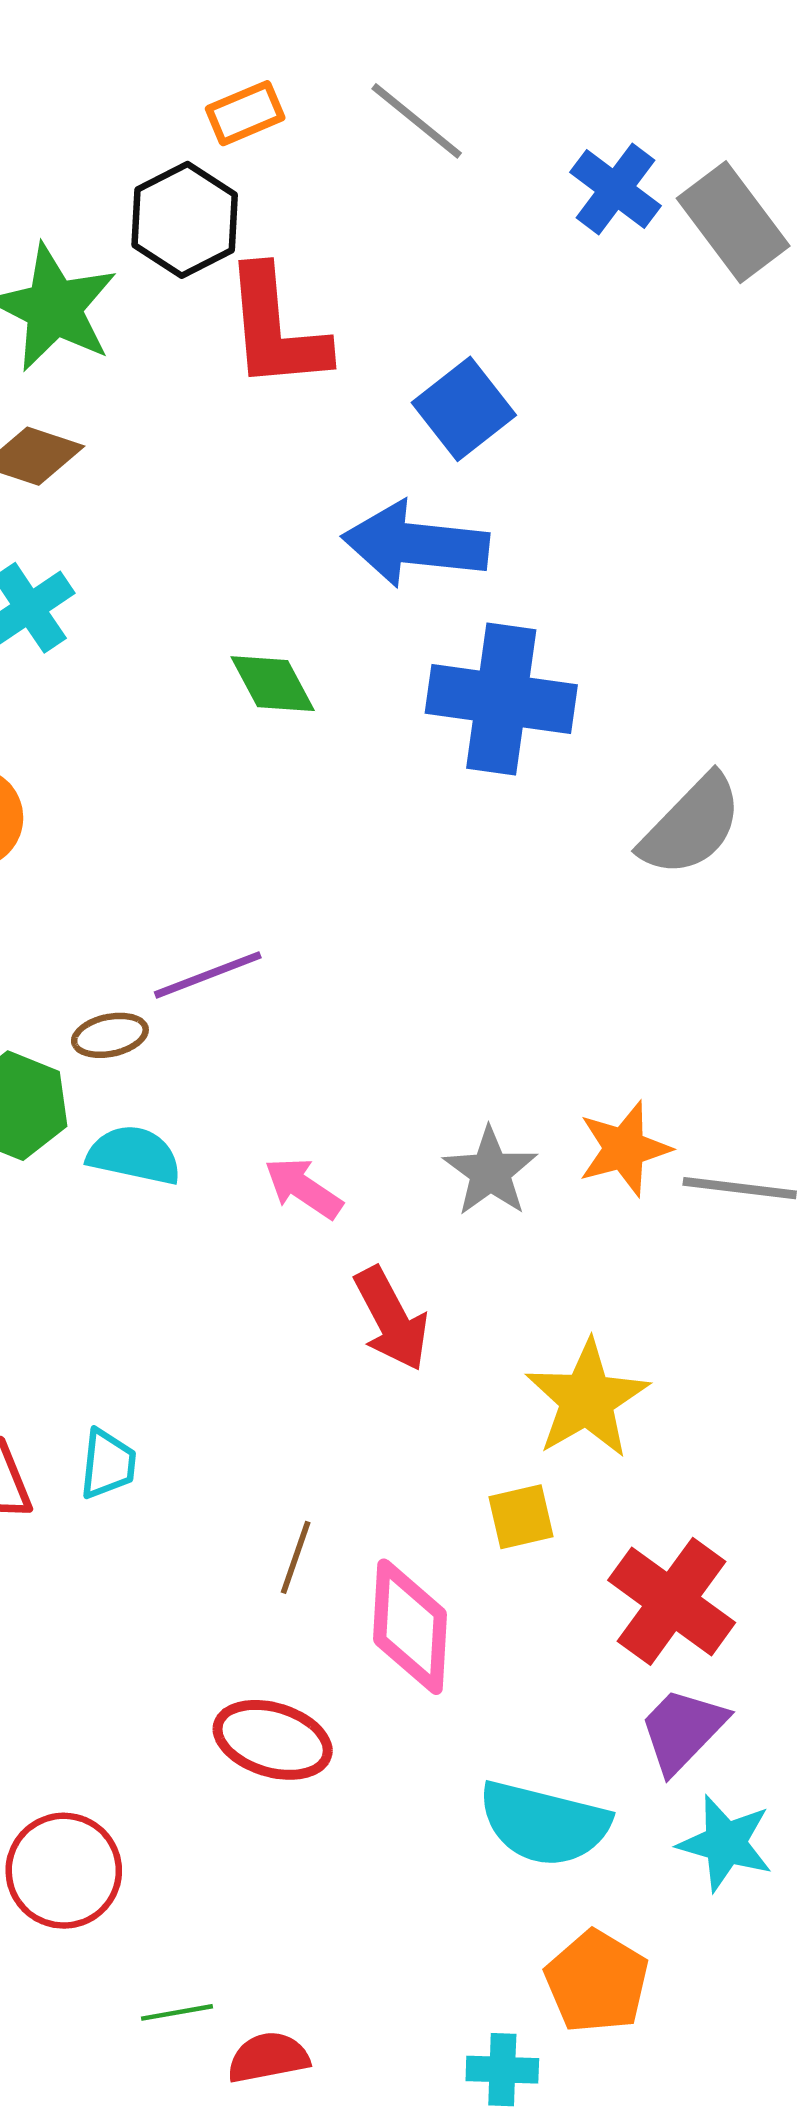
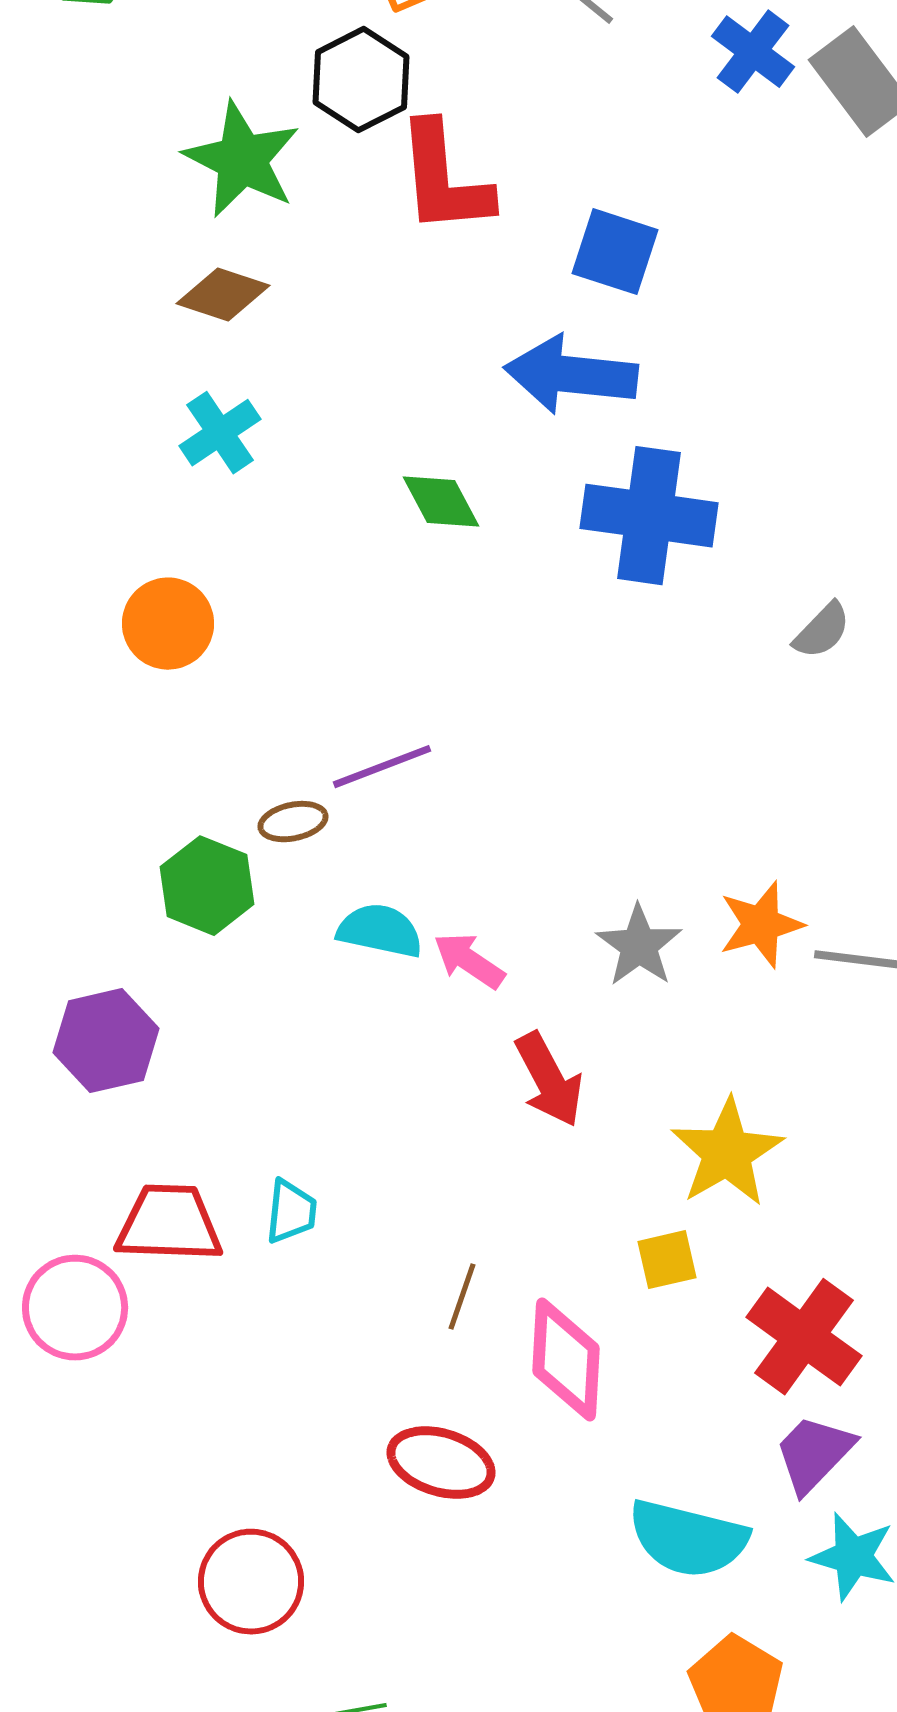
blue square: (464, 409) -> (615, 252), turned -34
gray semicircle: (691, 825) -> (822, 631), size x0.6
cyan semicircle: (134, 1155) -> (380, 931), moved

